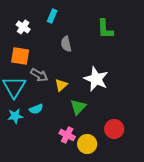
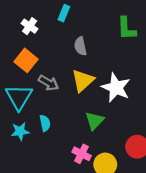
orange square: (20, 56) -> (26, 60), turned 30
yellow triangle: (61, 85) -> (83, 81), moved, size x1.5
cyan semicircle: (36, 109) -> (45, 123), turned -80

